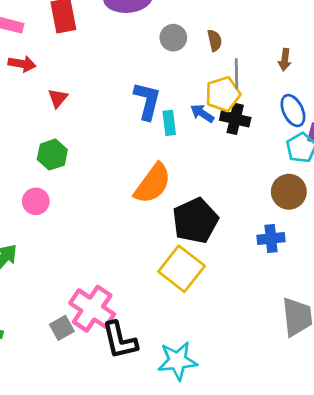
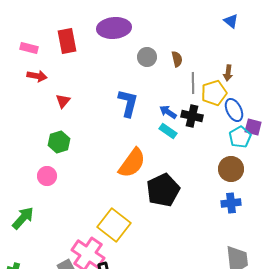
yellow pentagon: (223, 94) -> (214, 93), moved
cyan rectangle: (169, 123) -> (168, 131), moved, turned -48
blue cross: (271, 238) -> (231, 203), moved
yellow square: (182, 269) -> (114, 225), moved

